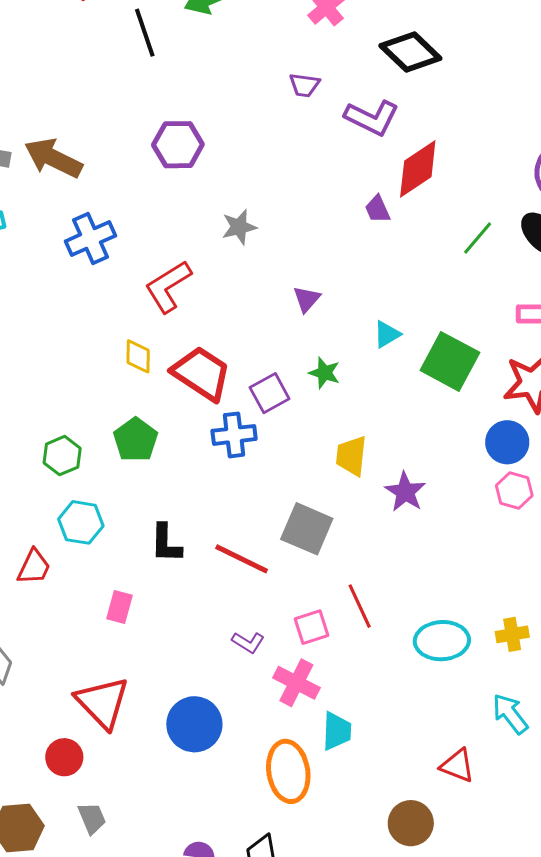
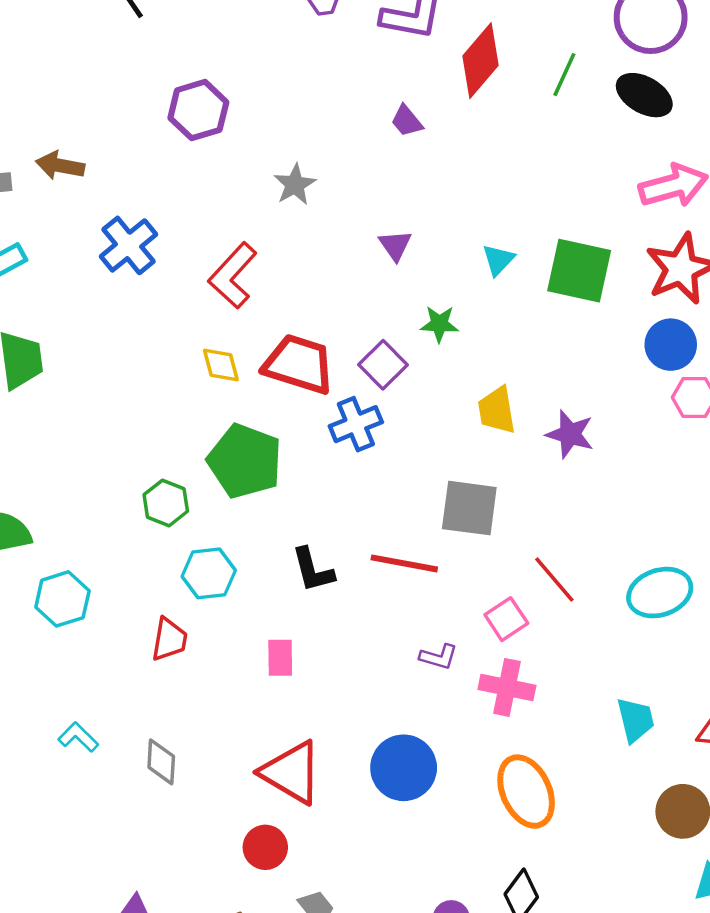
brown arrow: (53, 158) -> (60, 166), size x0.7
purple trapezoid: (377, 209) -> (407, 121), moved
green line: (478, 238) -> (564, 75), moved
green pentagon: (136, 440) -> (245, 461), size x1.4
cyan trapezoid: (337, 731) -> (636, 720), moved

